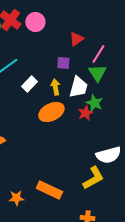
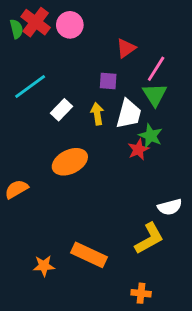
orange ellipse: (51, 112) -> (70, 162), moved
white semicircle: (108, 155) -> (170, 207), size x0.7

